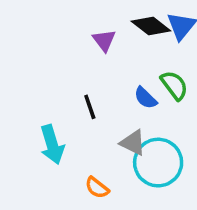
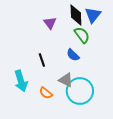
black diamond: (151, 26) -> (76, 15), turned 50
green semicircle: (174, 85) -> (82, 35), moved
orange semicircle: (97, 188) -> (46, 93), moved

